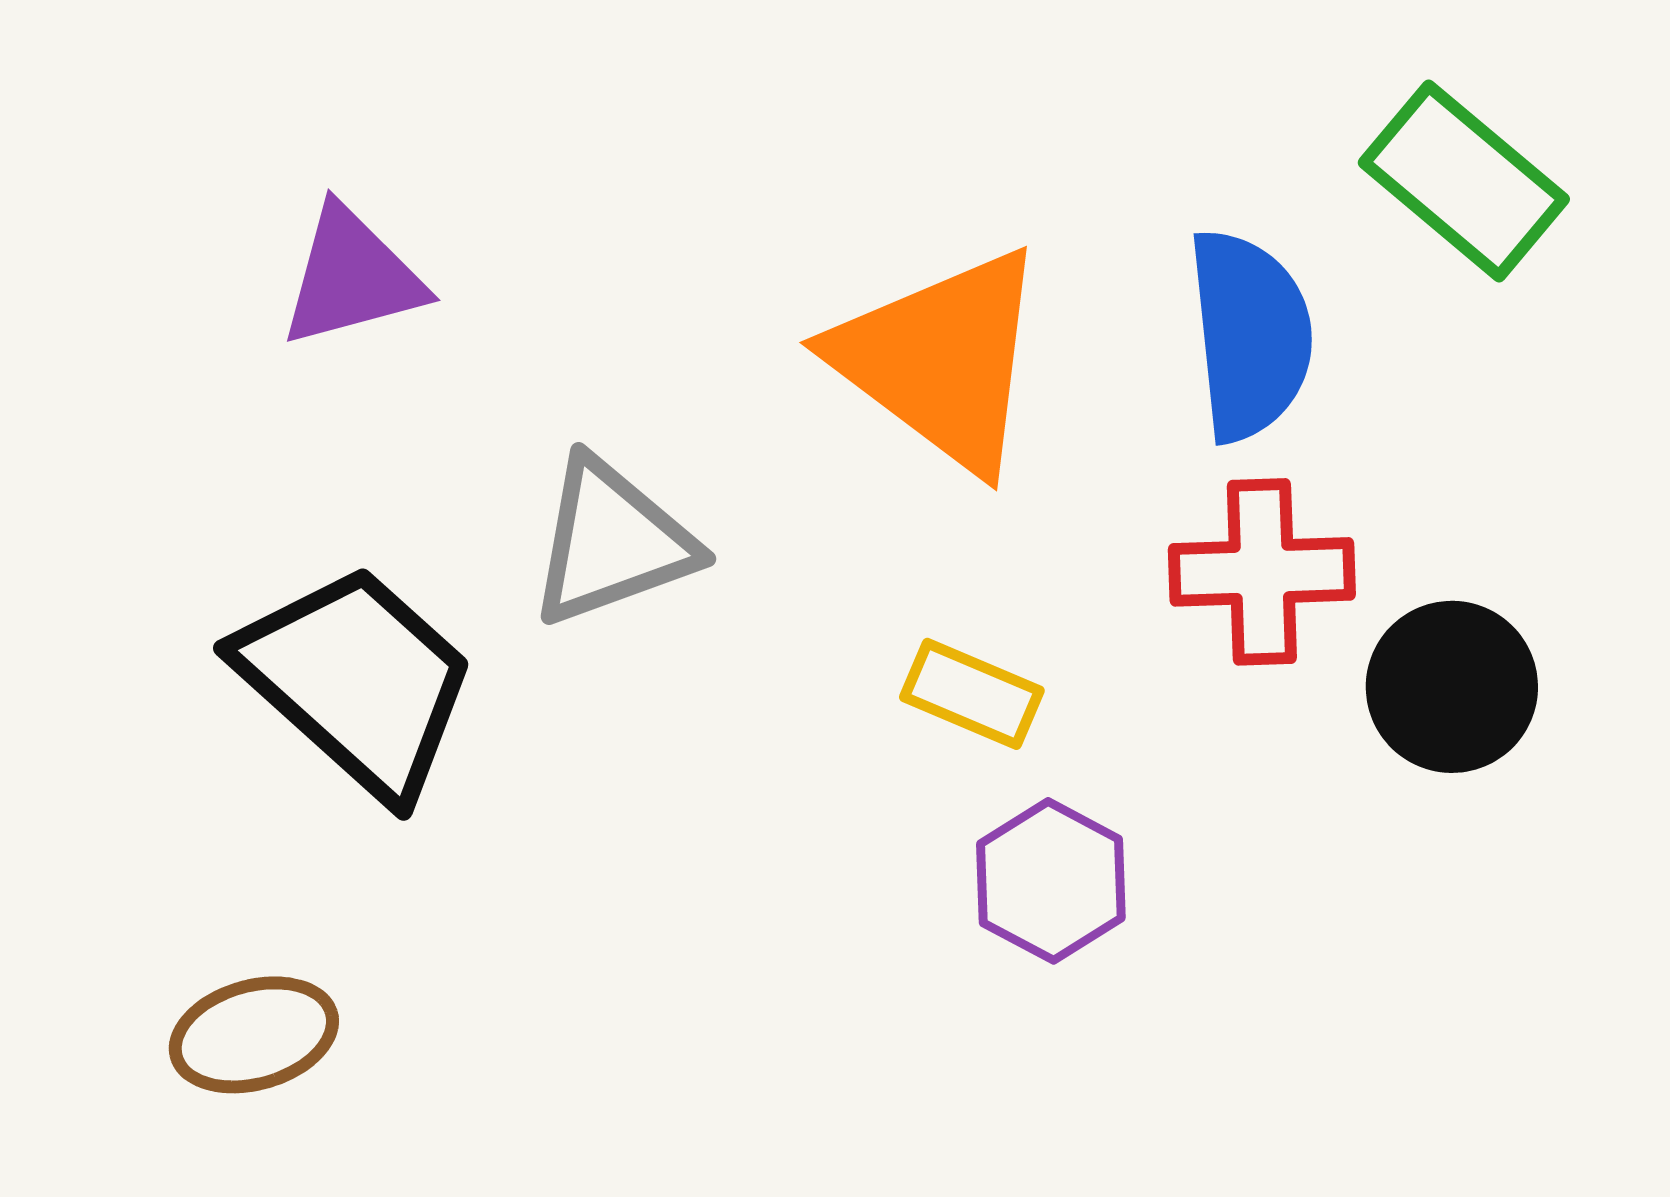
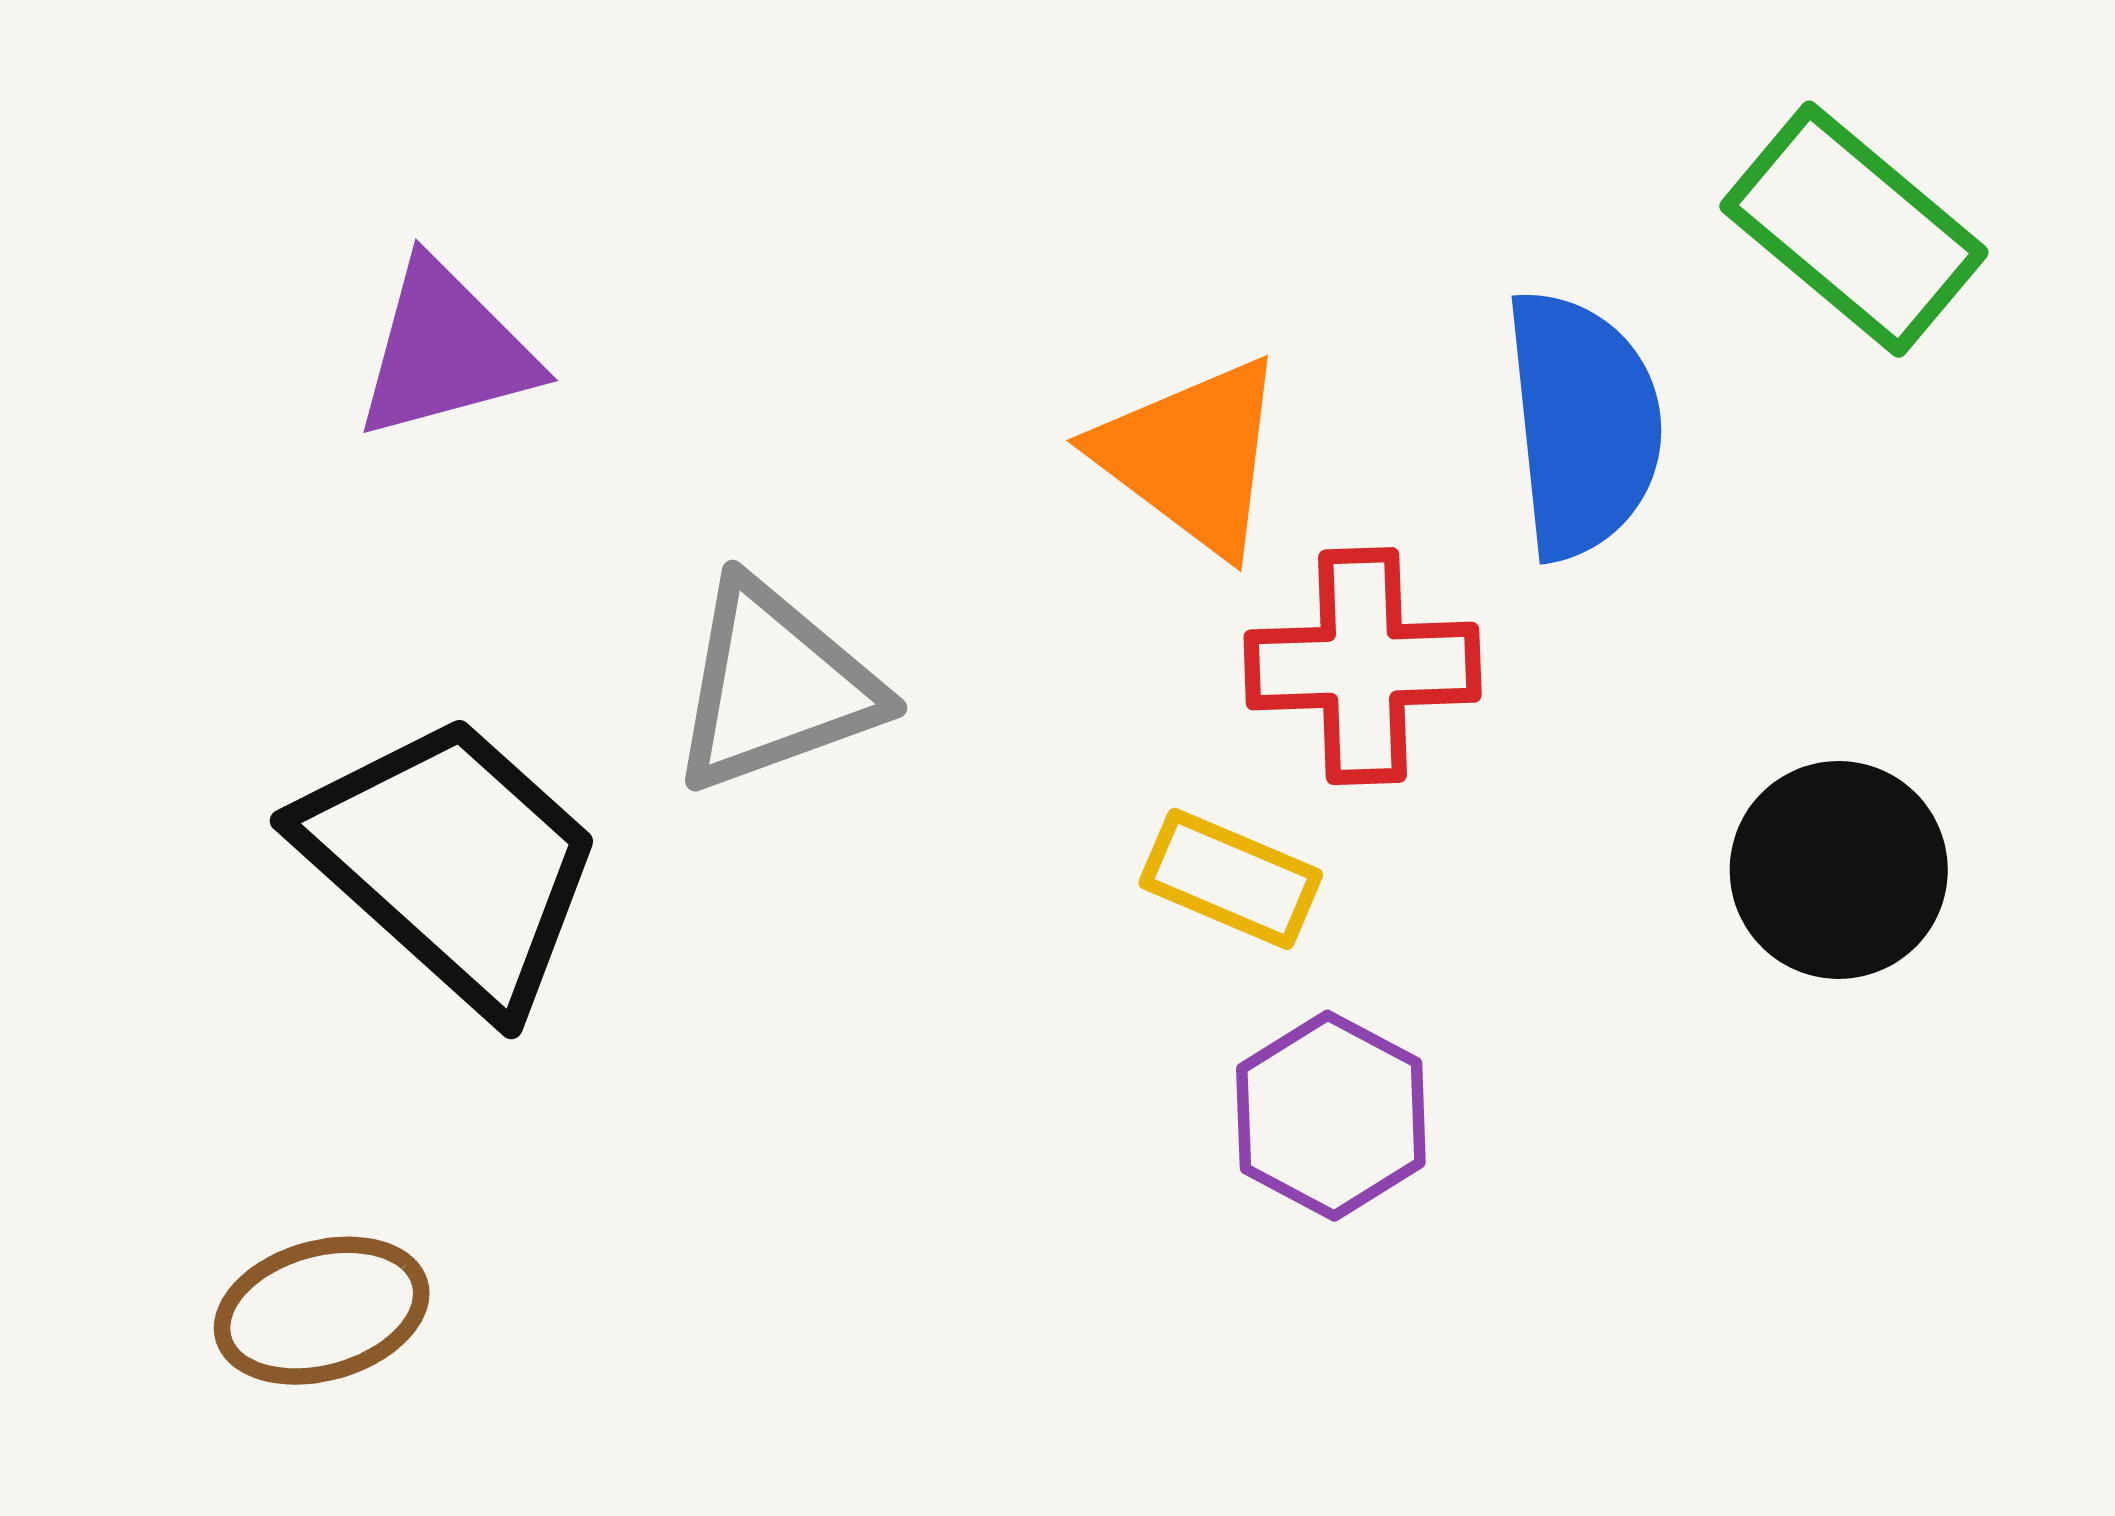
orange triangle: (941, 360) -> (1192, 456), size x0.7
red cross: (1262, 572) -> (1363, 666), moved

